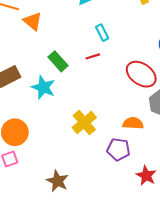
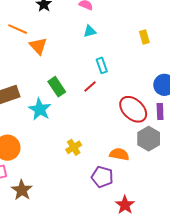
red line: (93, 56) -> (90, 86), turned -32
yellow cross: (84, 122) -> (74, 147), size x0.7
brown star: (57, 181) -> (22, 190), moved

